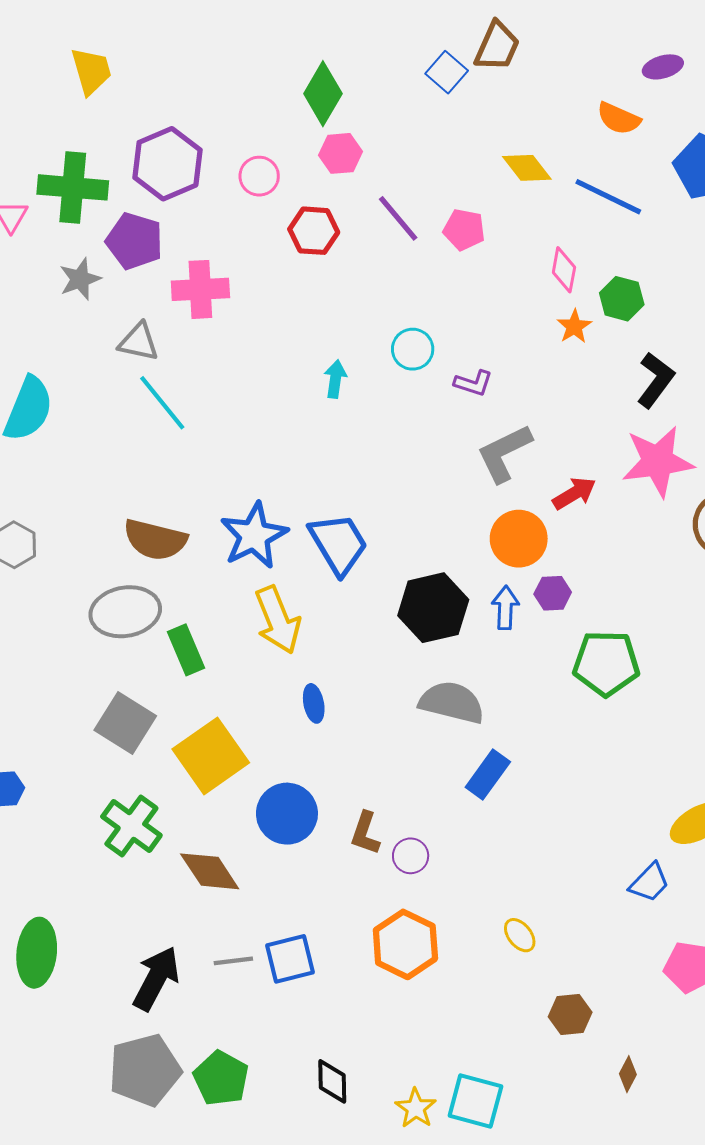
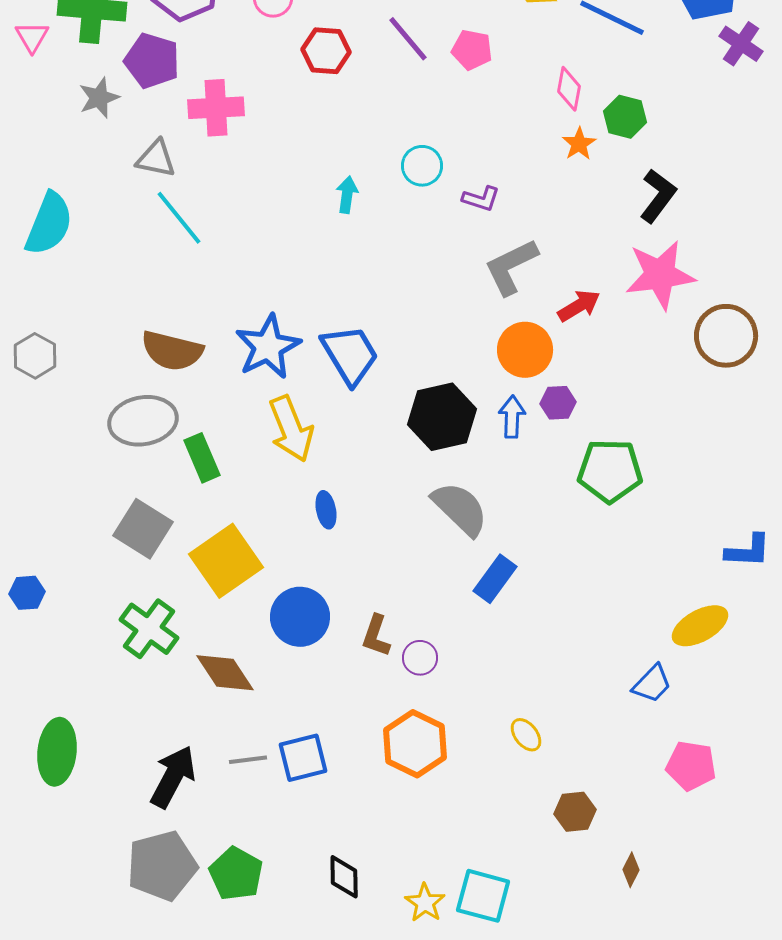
gray semicircle: (452, 702) -> (460, 509), turned 30

